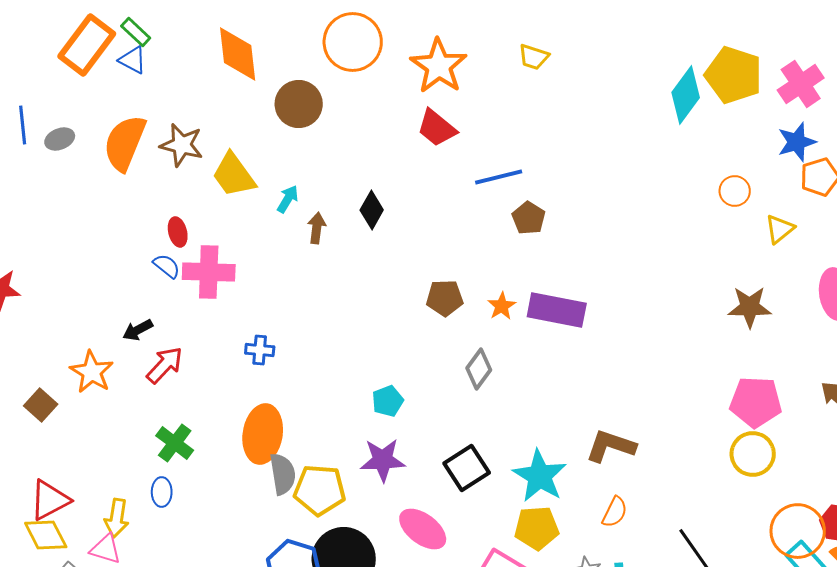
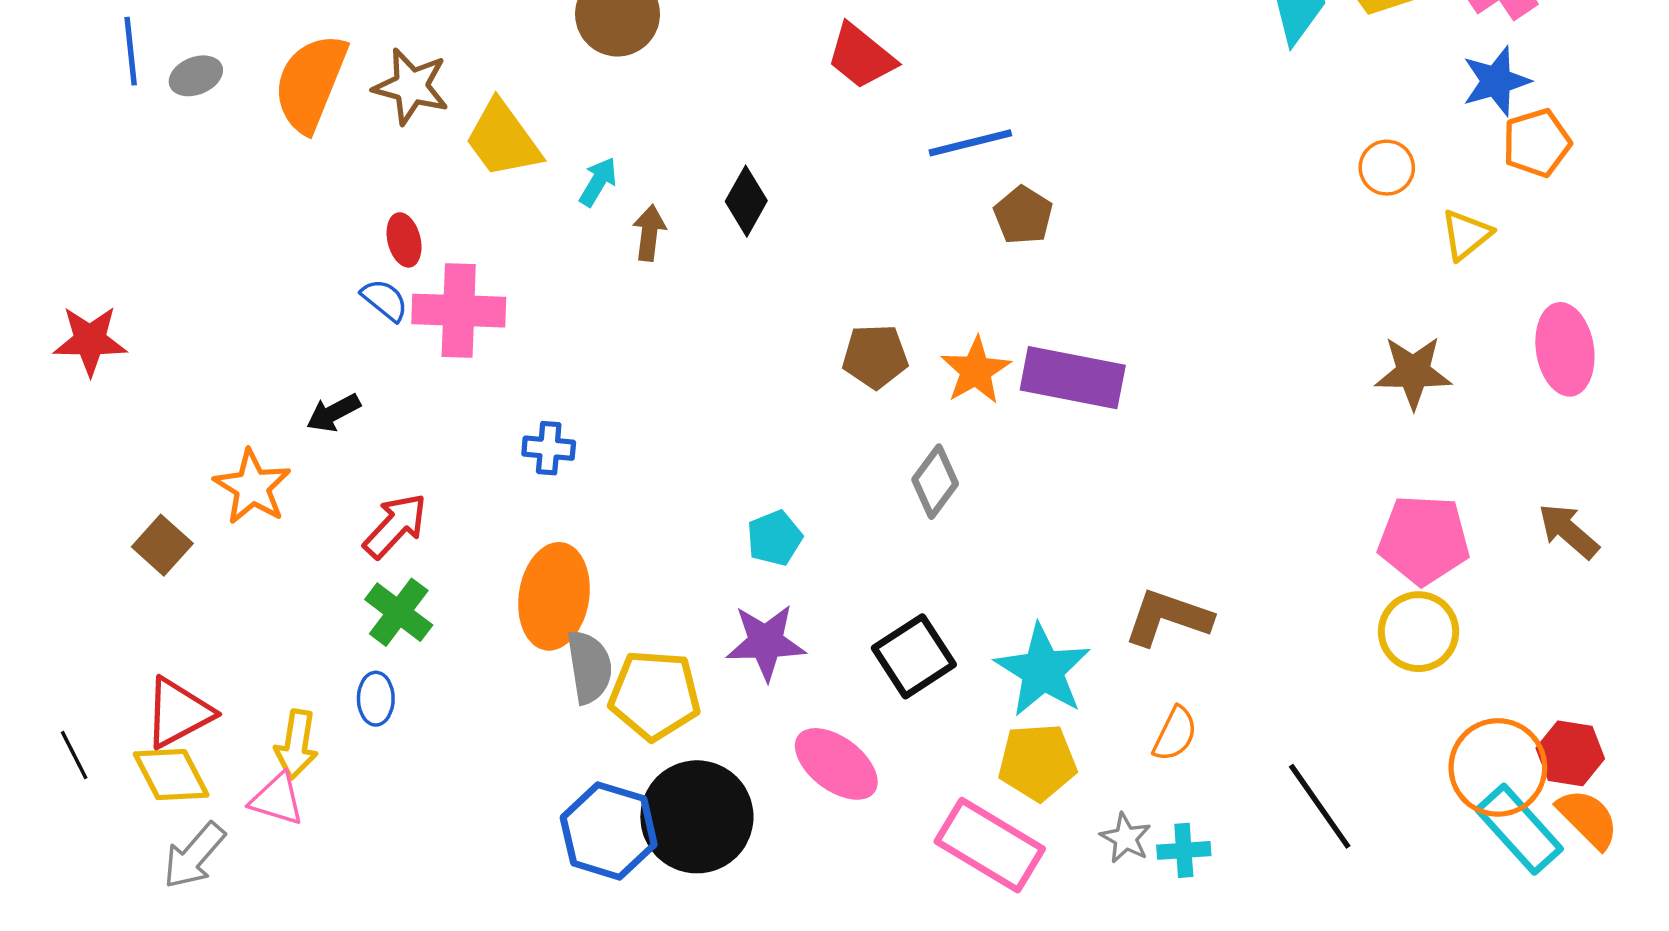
orange star: (502, 306) -> (976, 370), size x1.4
red arrow: (165, 365) -> (395, 526), moved

